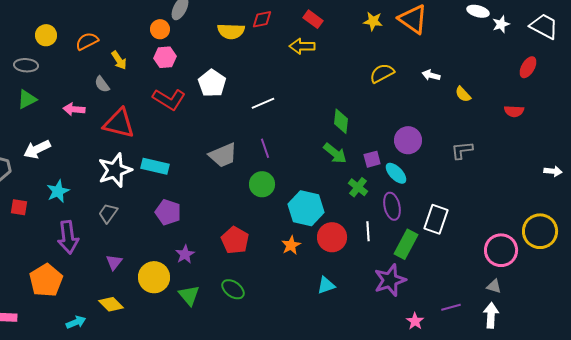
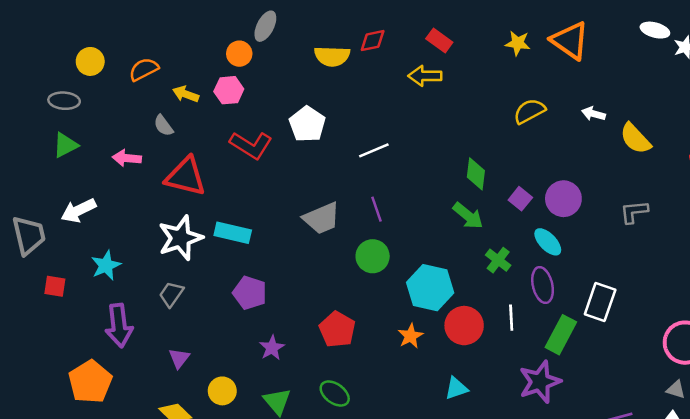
pink hexagon: (165, 57) -> (229, 90), moved
yellow arrow: (119, 60) -> (186, 94), turned 144
yellow semicircle: (463, 94) -> (635, 139), size x1.5
purple square: (372, 159) -> (520, 199), moved, turned -36
yellow circle: (154, 277) -> (222, 391), moved, size x0.7

